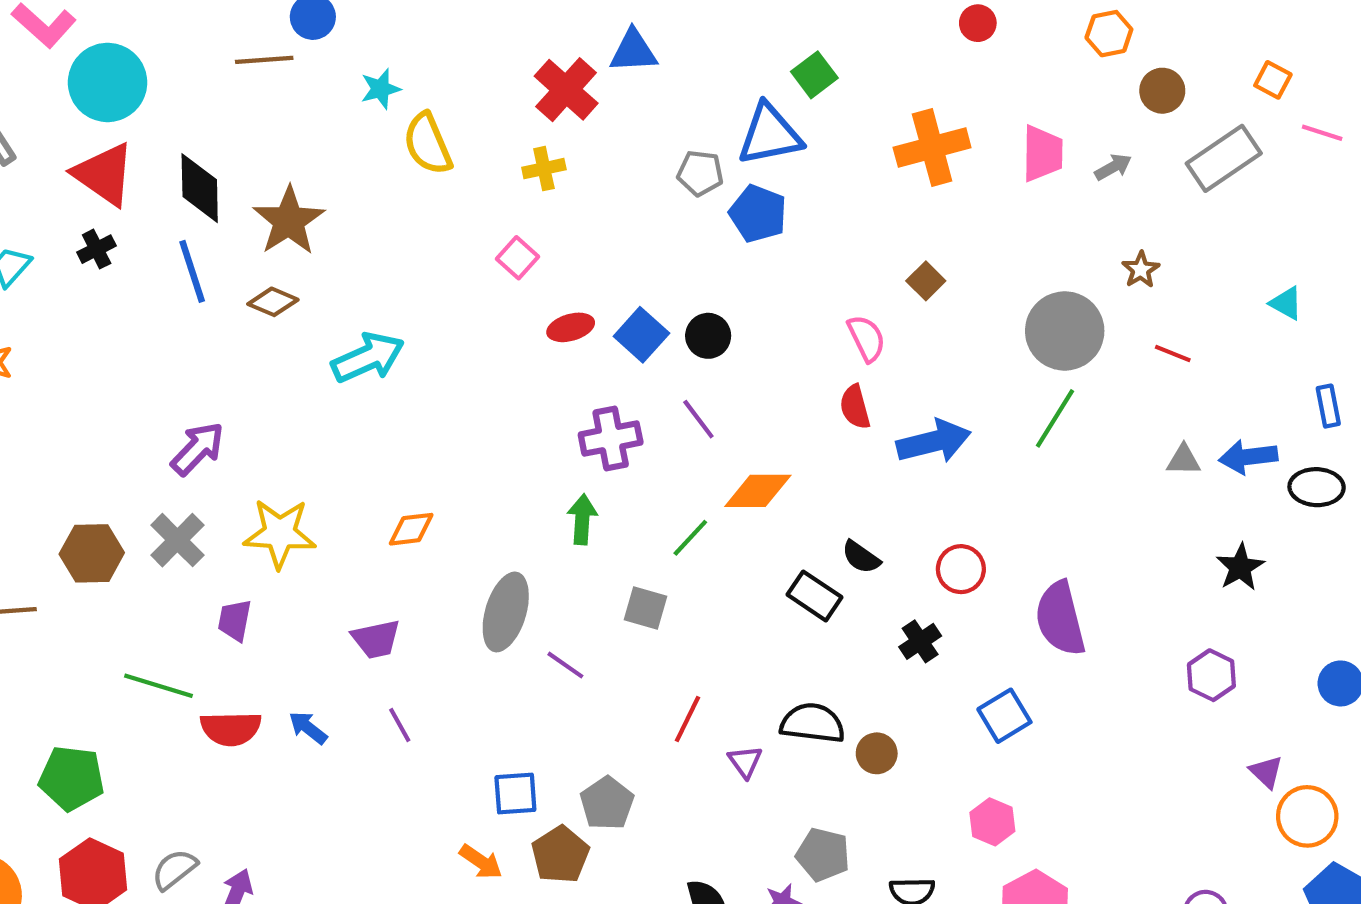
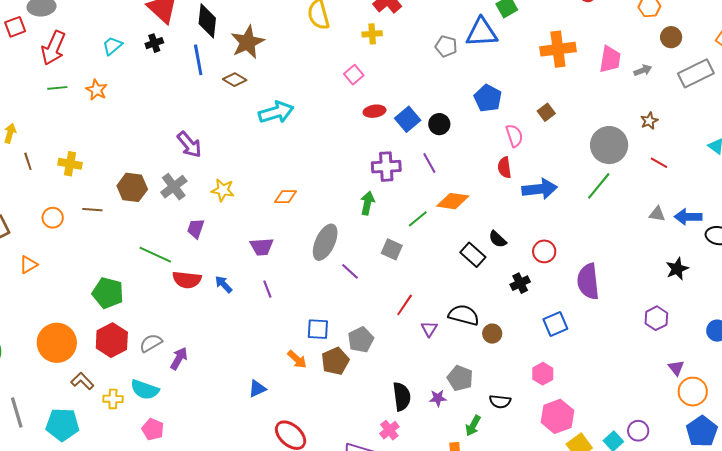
blue pentagon: (758, 214) -> (488, 98), moved
purple arrow: (198, 449) -> (189, 145), turned 88
yellow star: (280, 533) -> (223, 190), size x0.7

